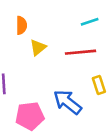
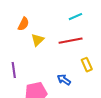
orange semicircle: (21, 25) -> (23, 24), turned 32
blue arrow: (67, 102) -> (64, 80), size x0.6

